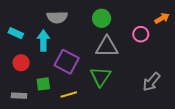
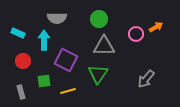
orange arrow: (162, 18) -> (156, 27), moved
gray rectangle: (19, 96) -> (21, 92), turned 72

